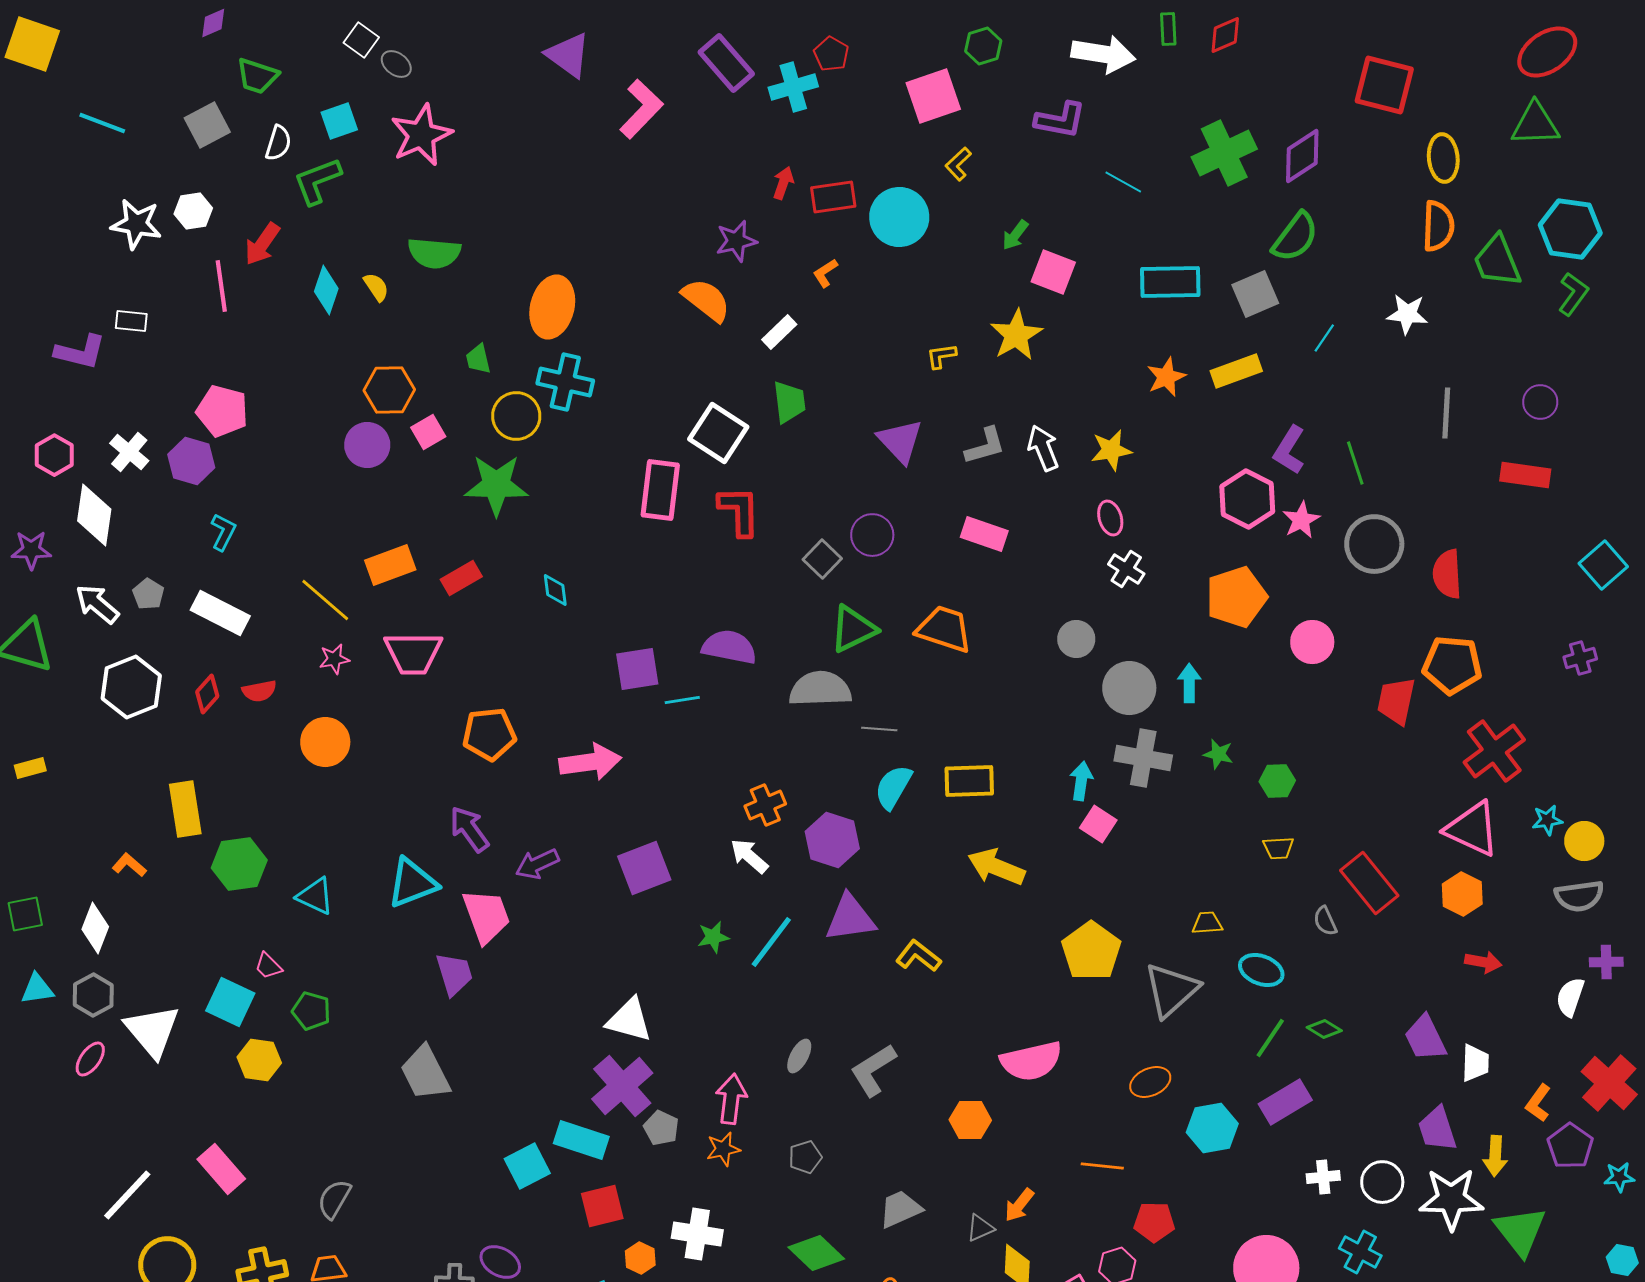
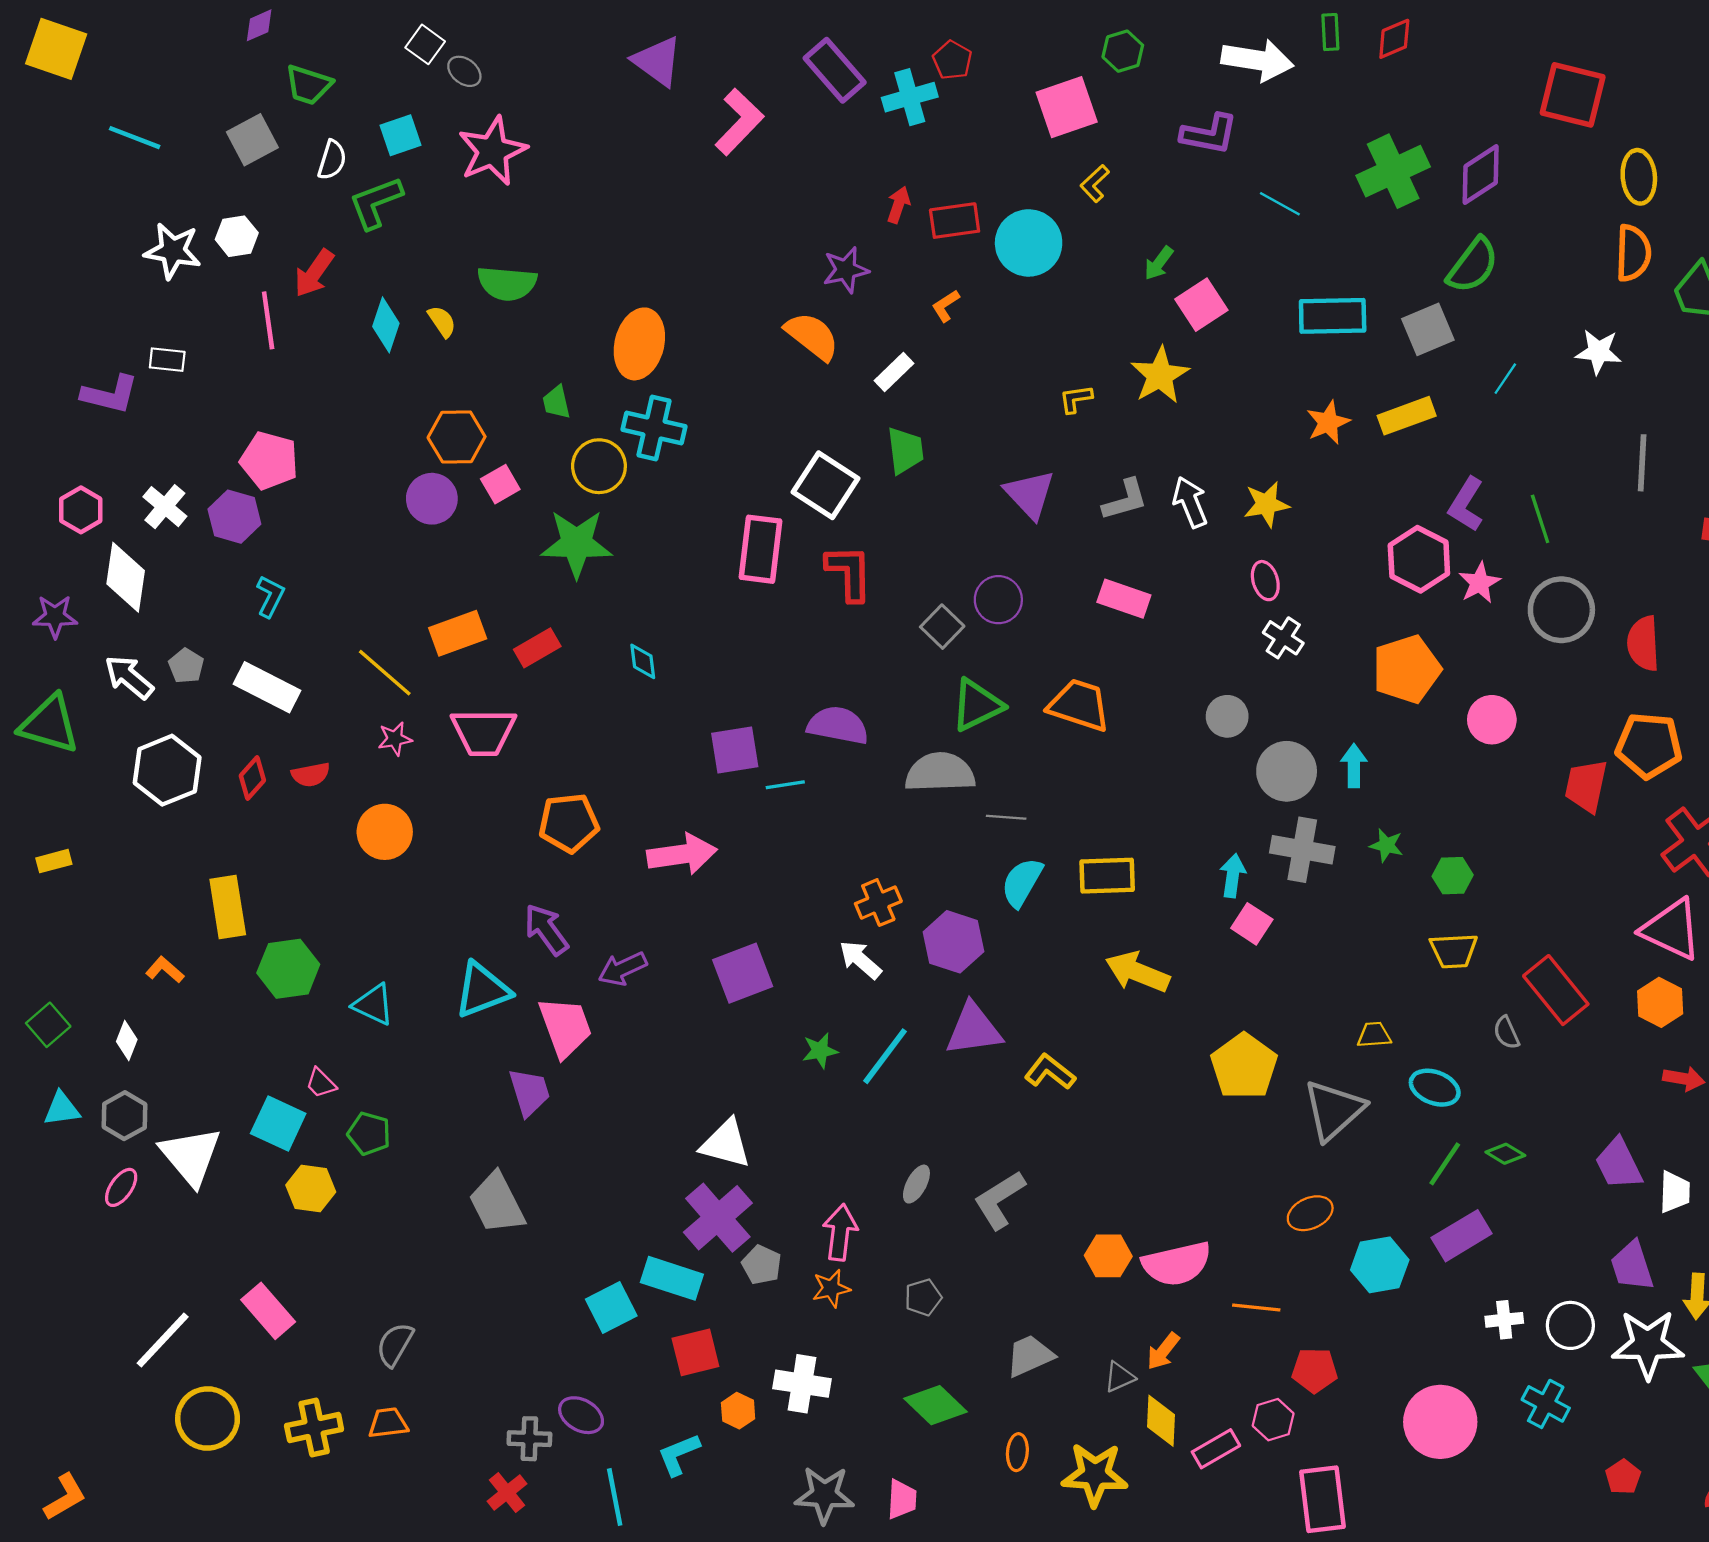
pink square: (1053, 272) -> (1201, 305), turned 36
yellow trapezoid: (1278, 848) -> (1454, 951), size x1.4
green square: (25, 914) -> (48, 1025), turned -30
white diamond: (95, 928) -> (127, 1040), size x0.7
pink semicircle: (1031, 1061) -> (1177, 1264), moved

